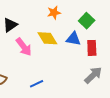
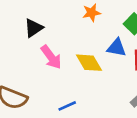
yellow diamond: (47, 38) -> (89, 63), moved

